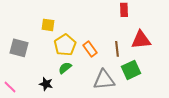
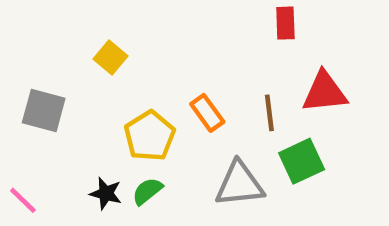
yellow square: (48, 25) -> (110, 58), turned 32
yellow pentagon: (65, 45) -> (150, 136), moved
green semicircle: (65, 68) -> (147, 191), moved

